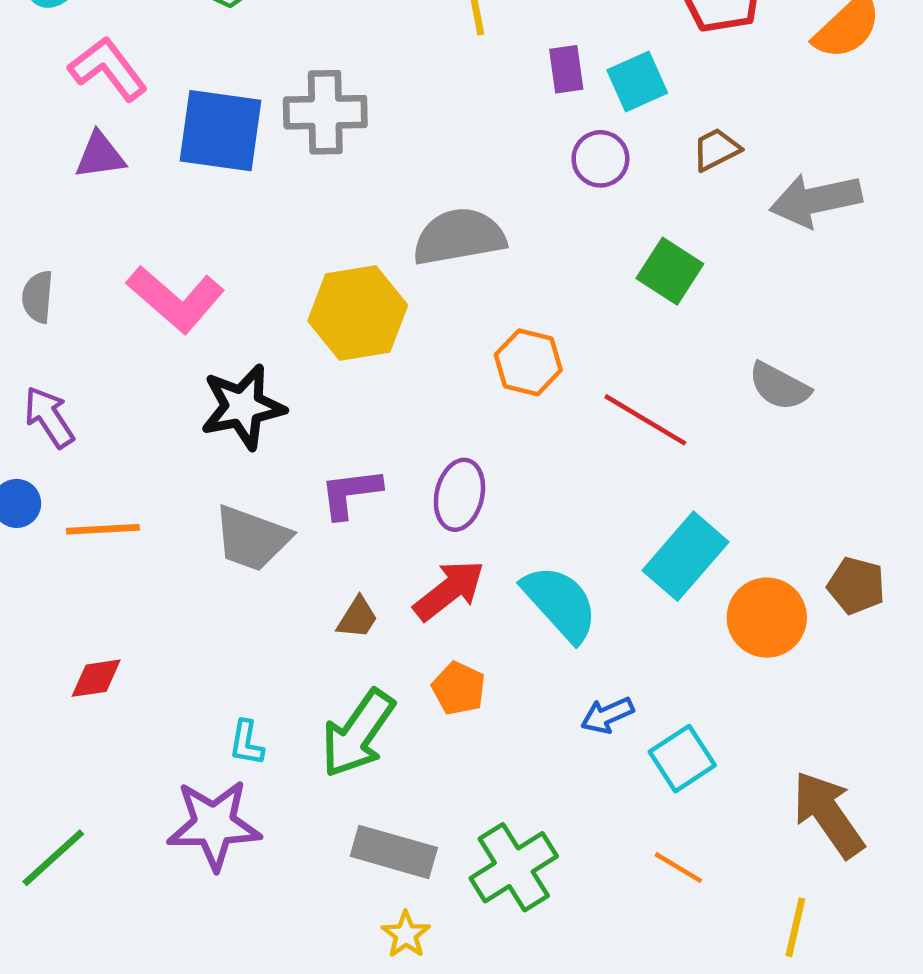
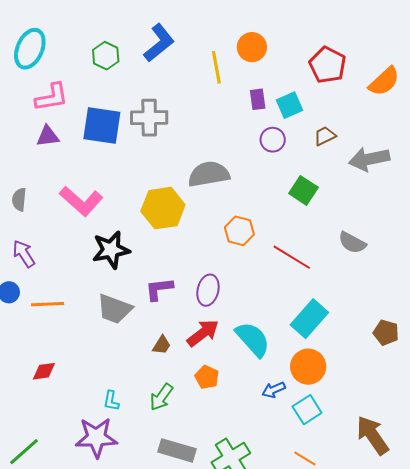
pink L-shape: (108, 69) -> (52, 97), turned 117
orange circle: (767, 618) -> (308, 367), moved
green arrow: (358, 733) -> (161, 397), size x0.7

